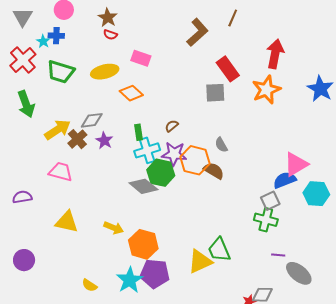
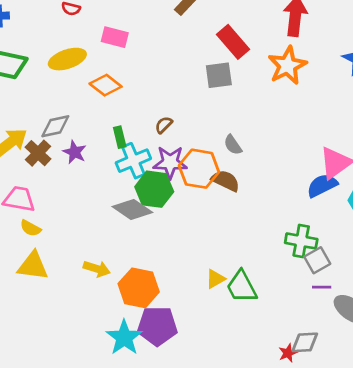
gray square: (270, 201) -> (317, 260), moved
yellow triangle: (200, 261) -> (215, 279), moved, size x0.6
yellow semicircle: (90, 285) -> (31, 228), moved

